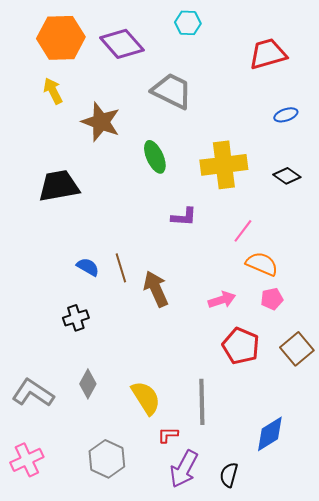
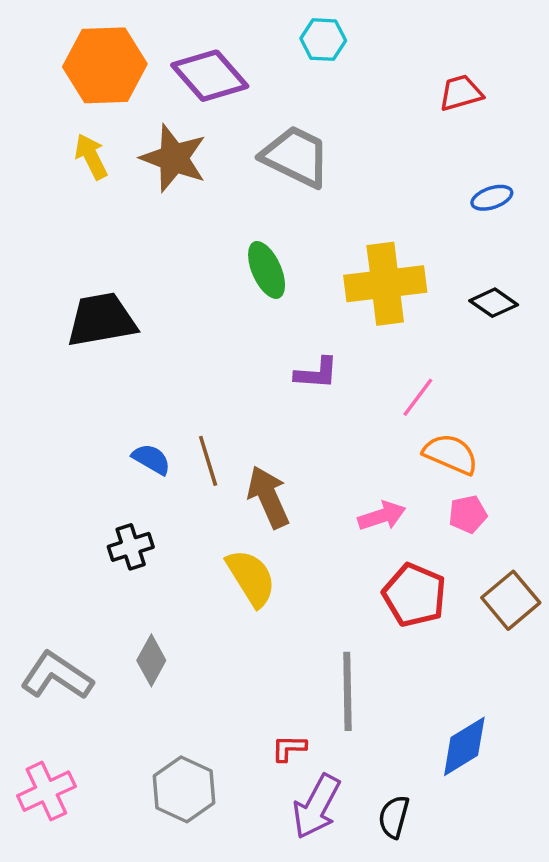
red trapezoid: (268, 54) -> (461, 93), size x0.7
brown star: (101, 122) -> (174, 158), moved
yellow semicircle: (146, 398) -> (251, 578), moved

